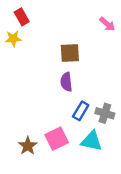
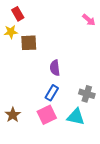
brown square: (70, 53) -> (29, 43), moved
blue rectangle: (81, 111) -> (52, 93), moved
brown star: (28, 146) -> (13, 115), moved

